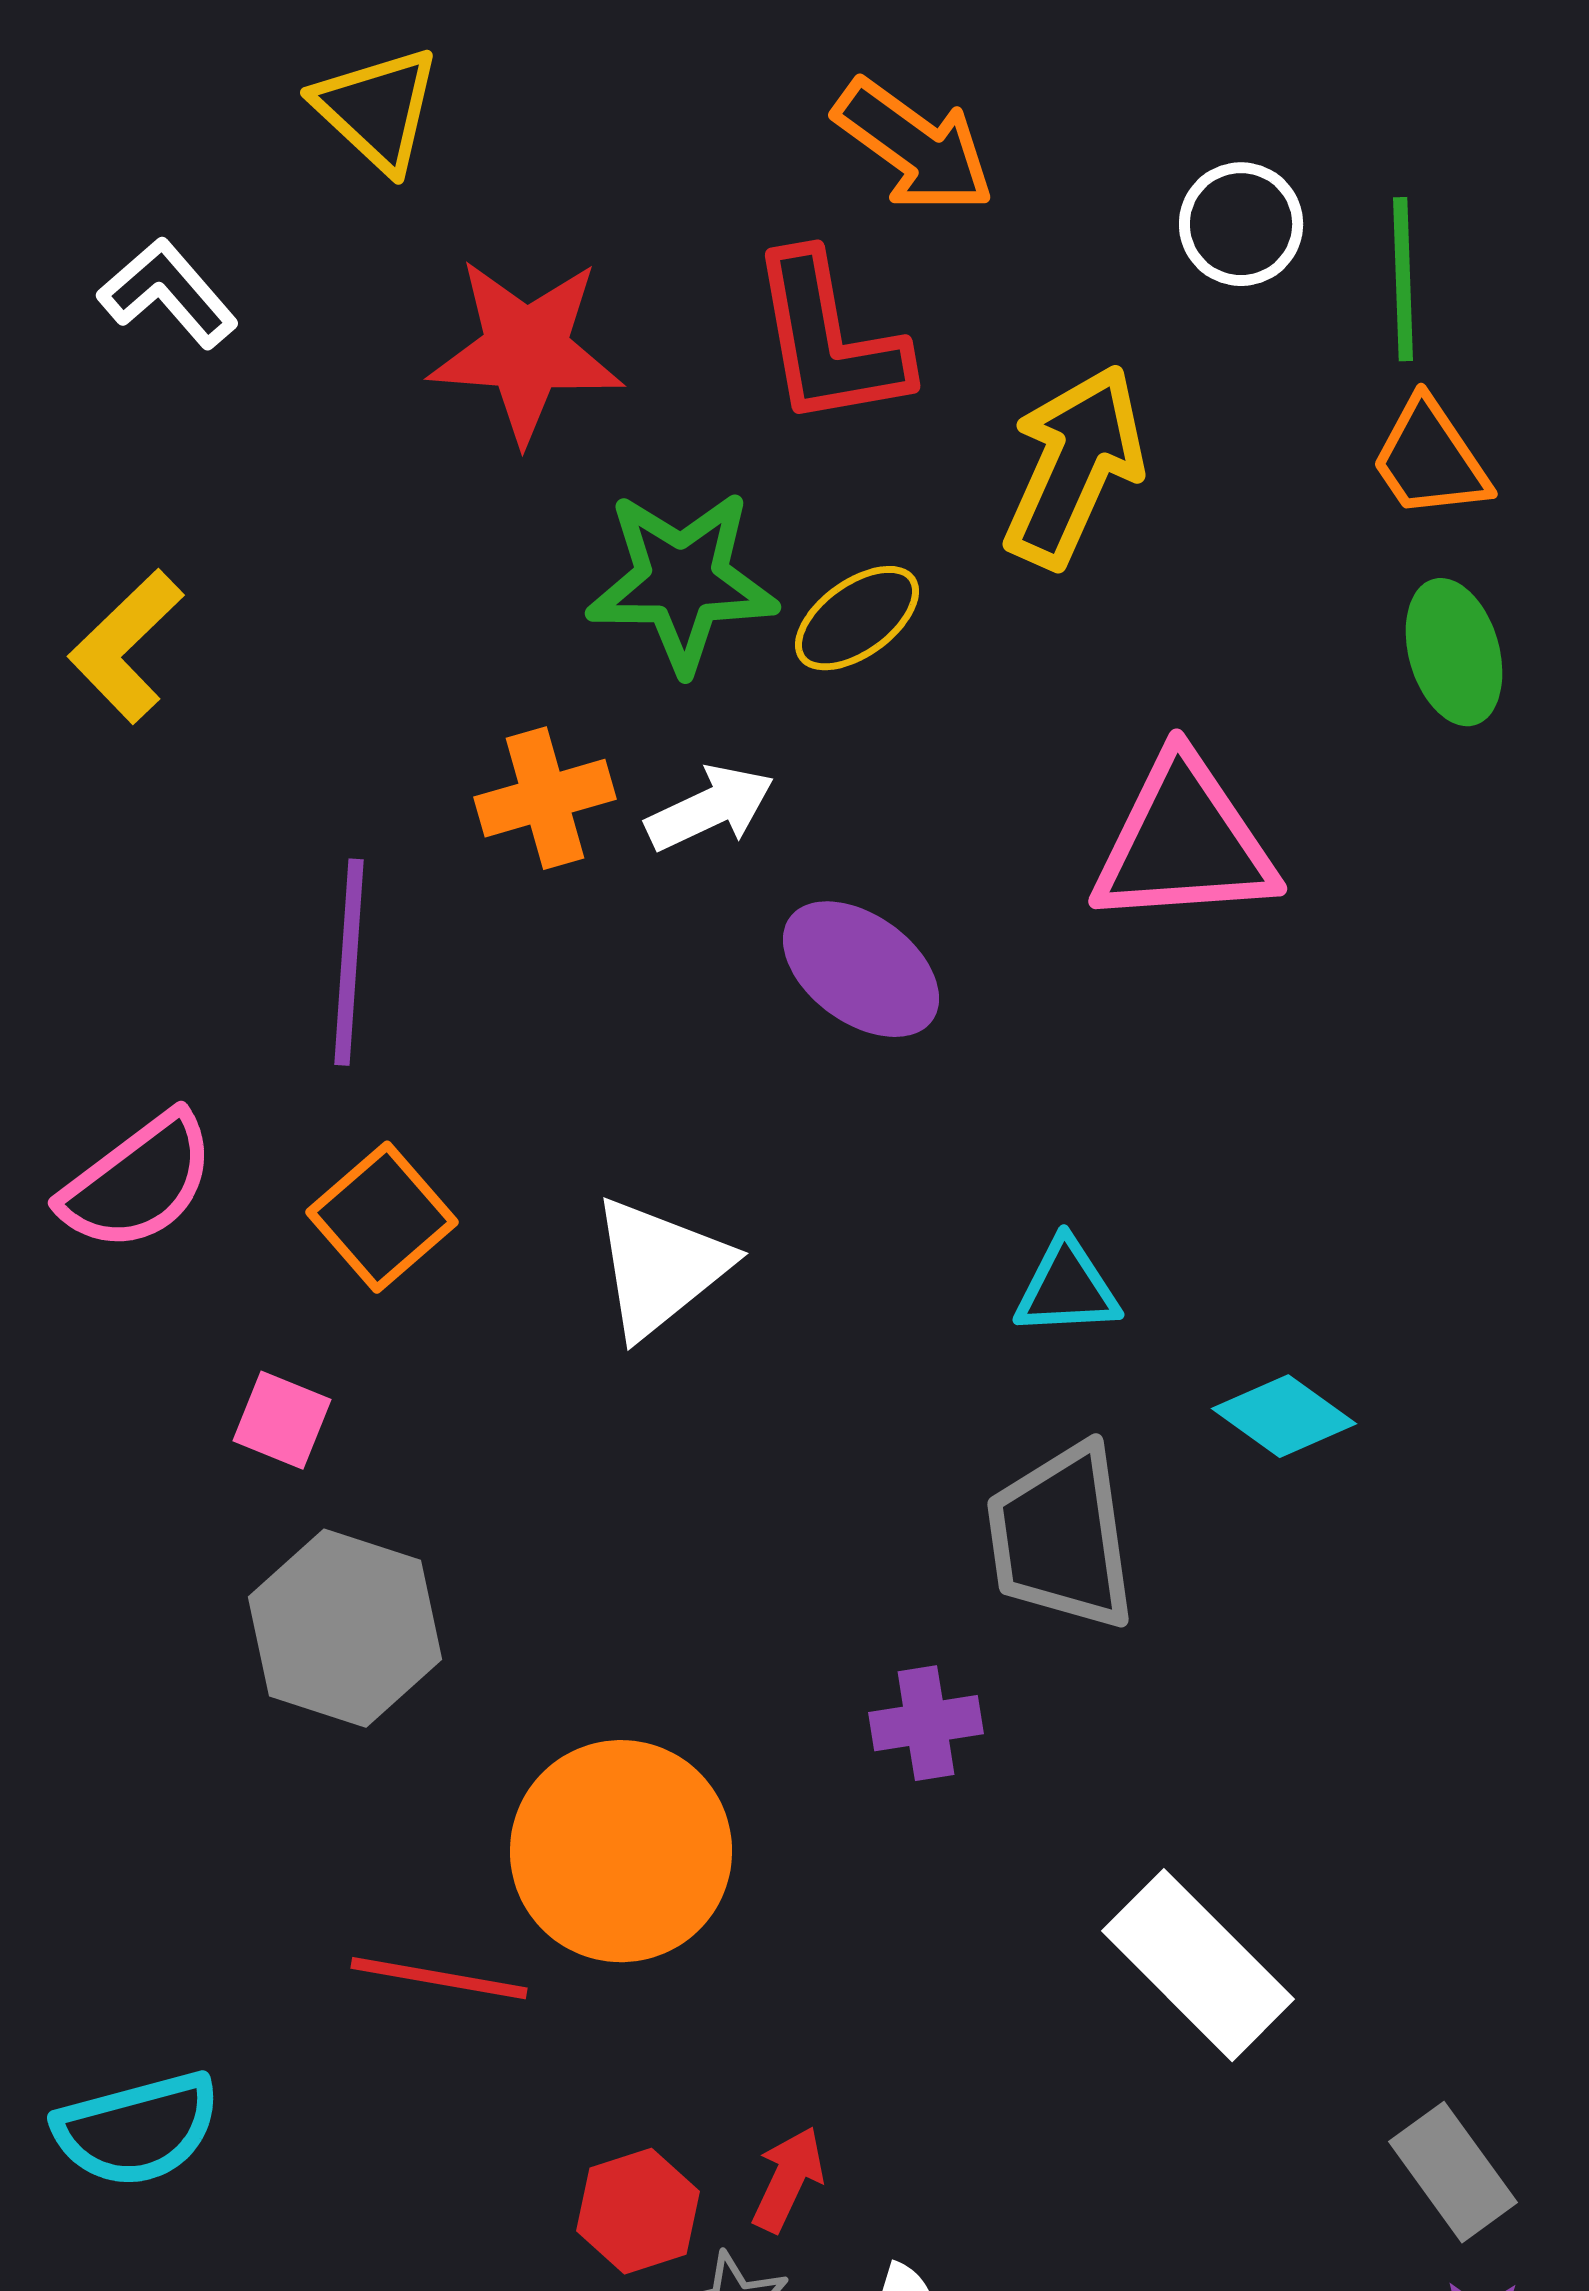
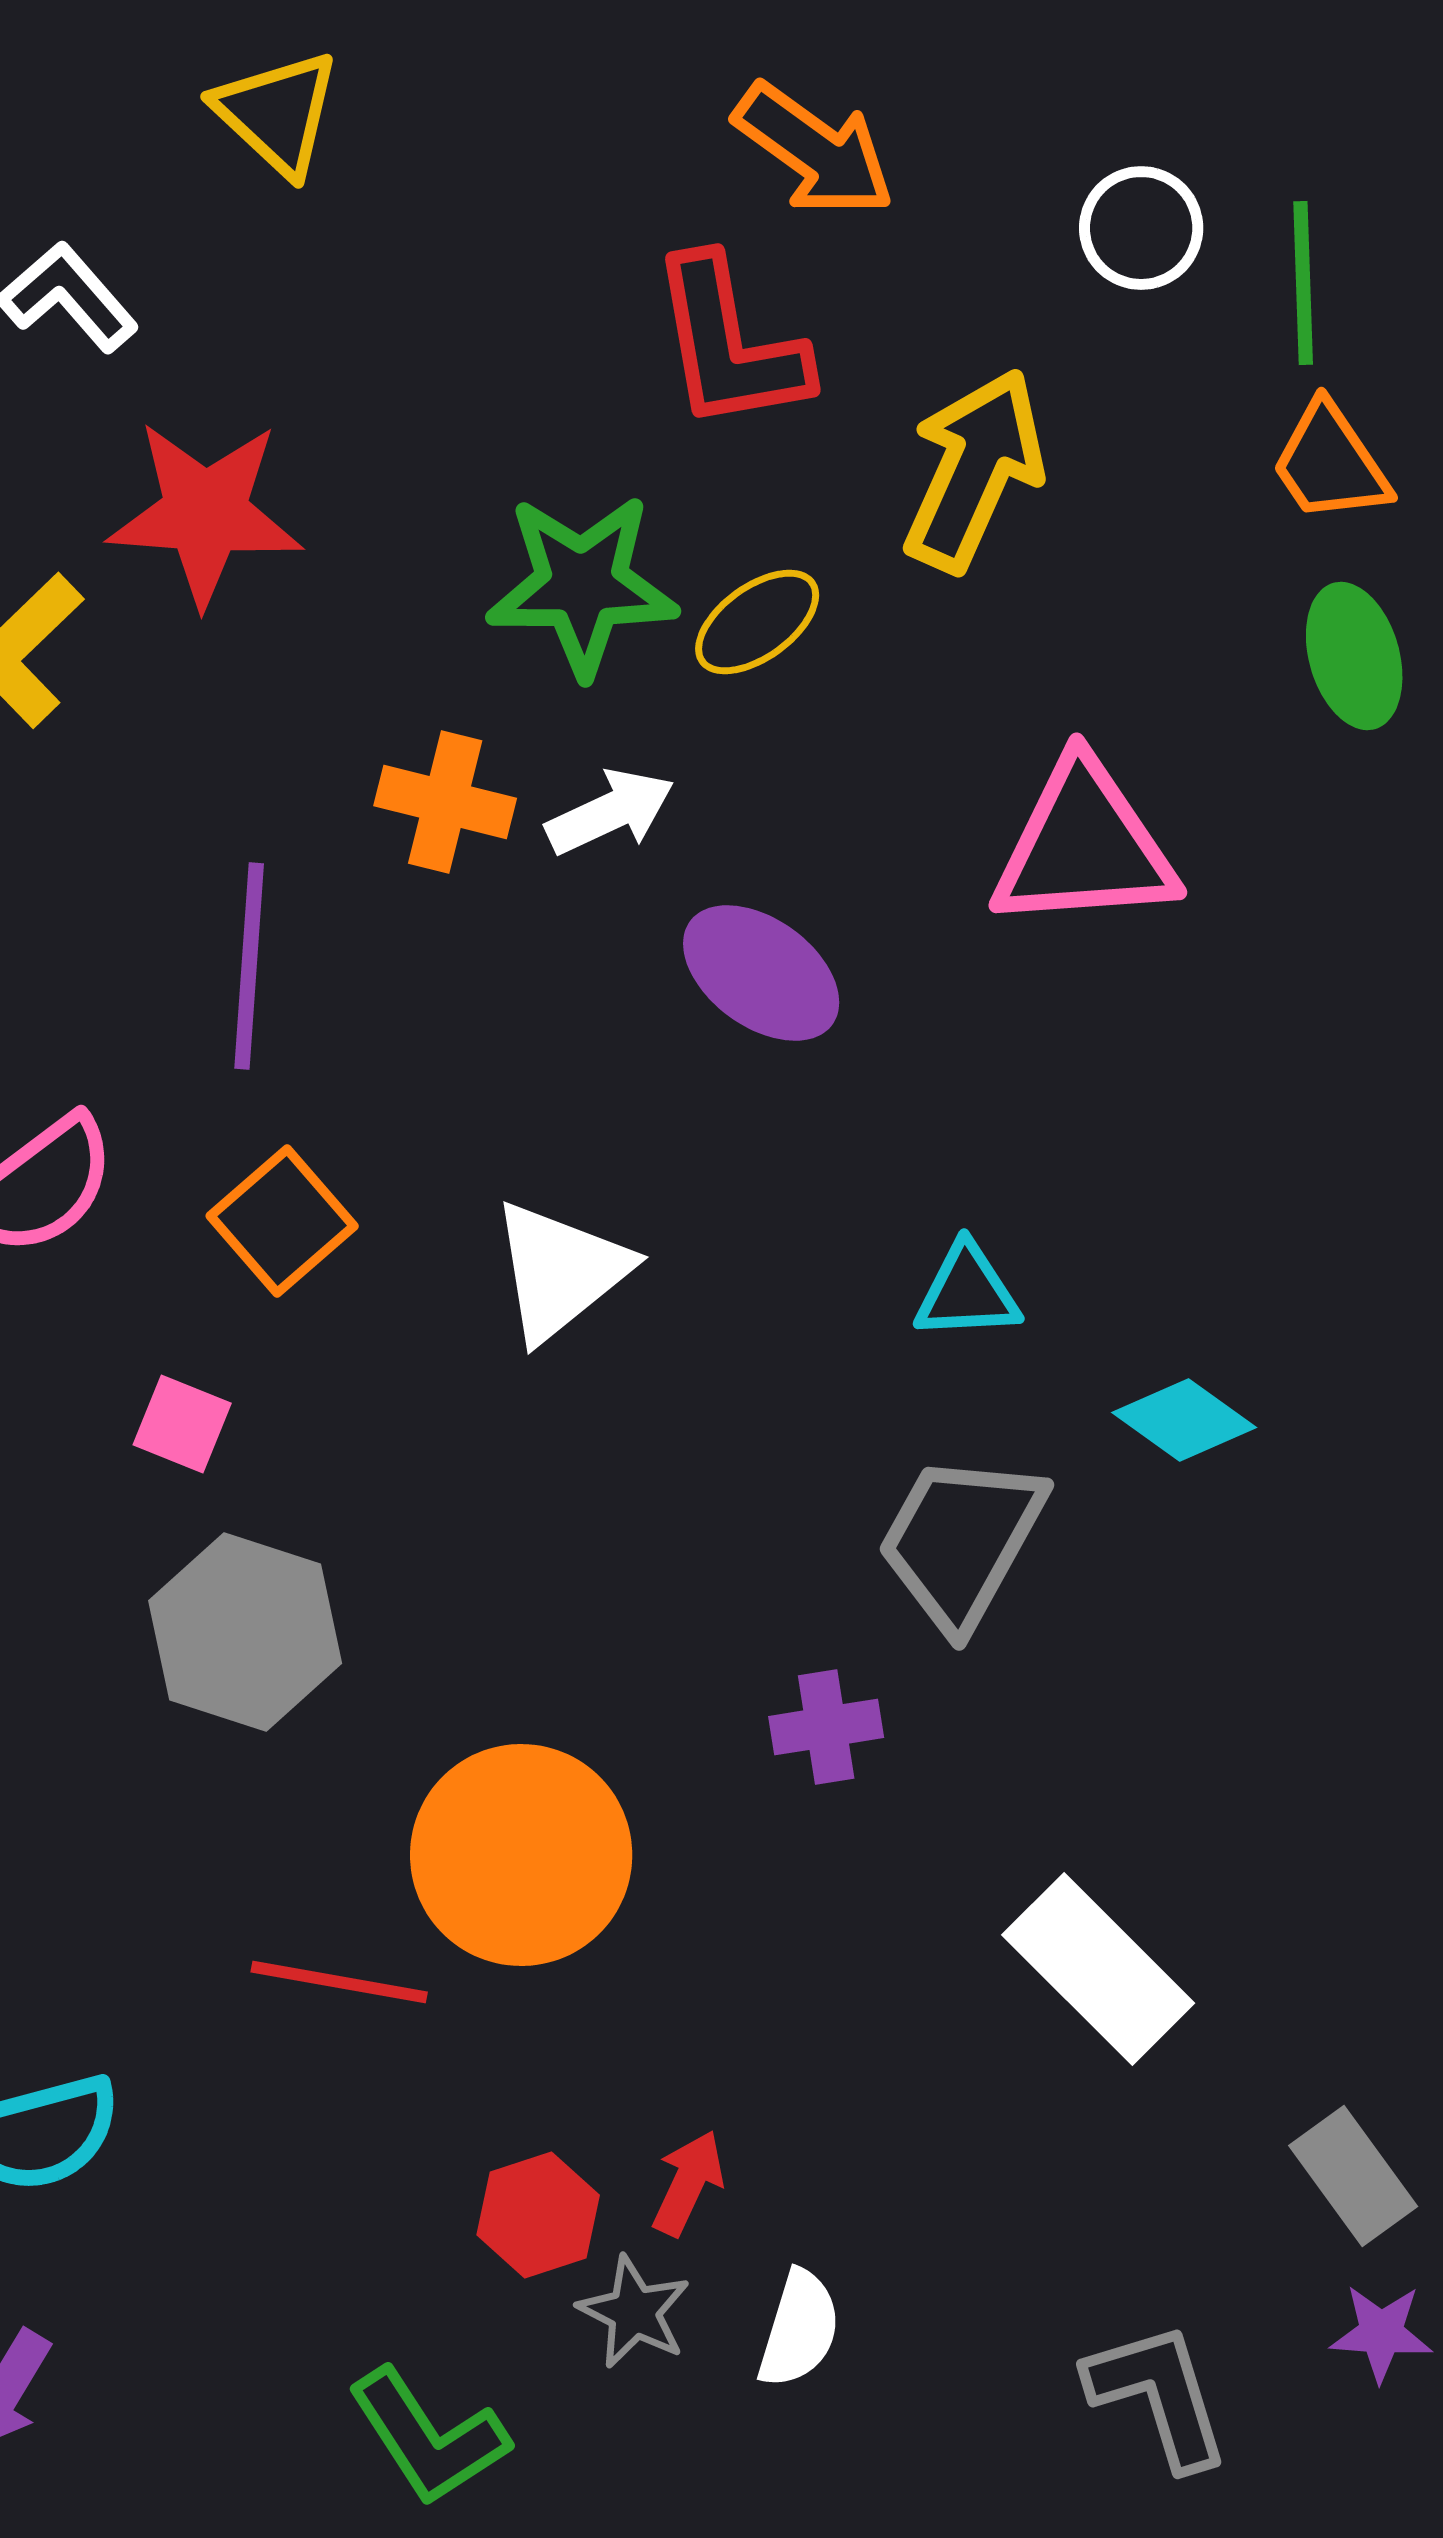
red star: (526, 350) -> (205, 513), moved
orange cross: (545, 798) -> (445, 802), turned 30
gray trapezoid: (1061, 1537) -> (961, 1541), turned 37

